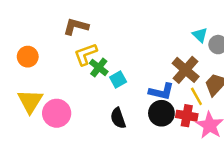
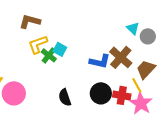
cyan square: (118, 80) -> (60, 49), moved, turned -32
blue L-shape: (161, 92) -> (100, 61), moved
yellow line: (196, 96) -> (137, 85), moved

